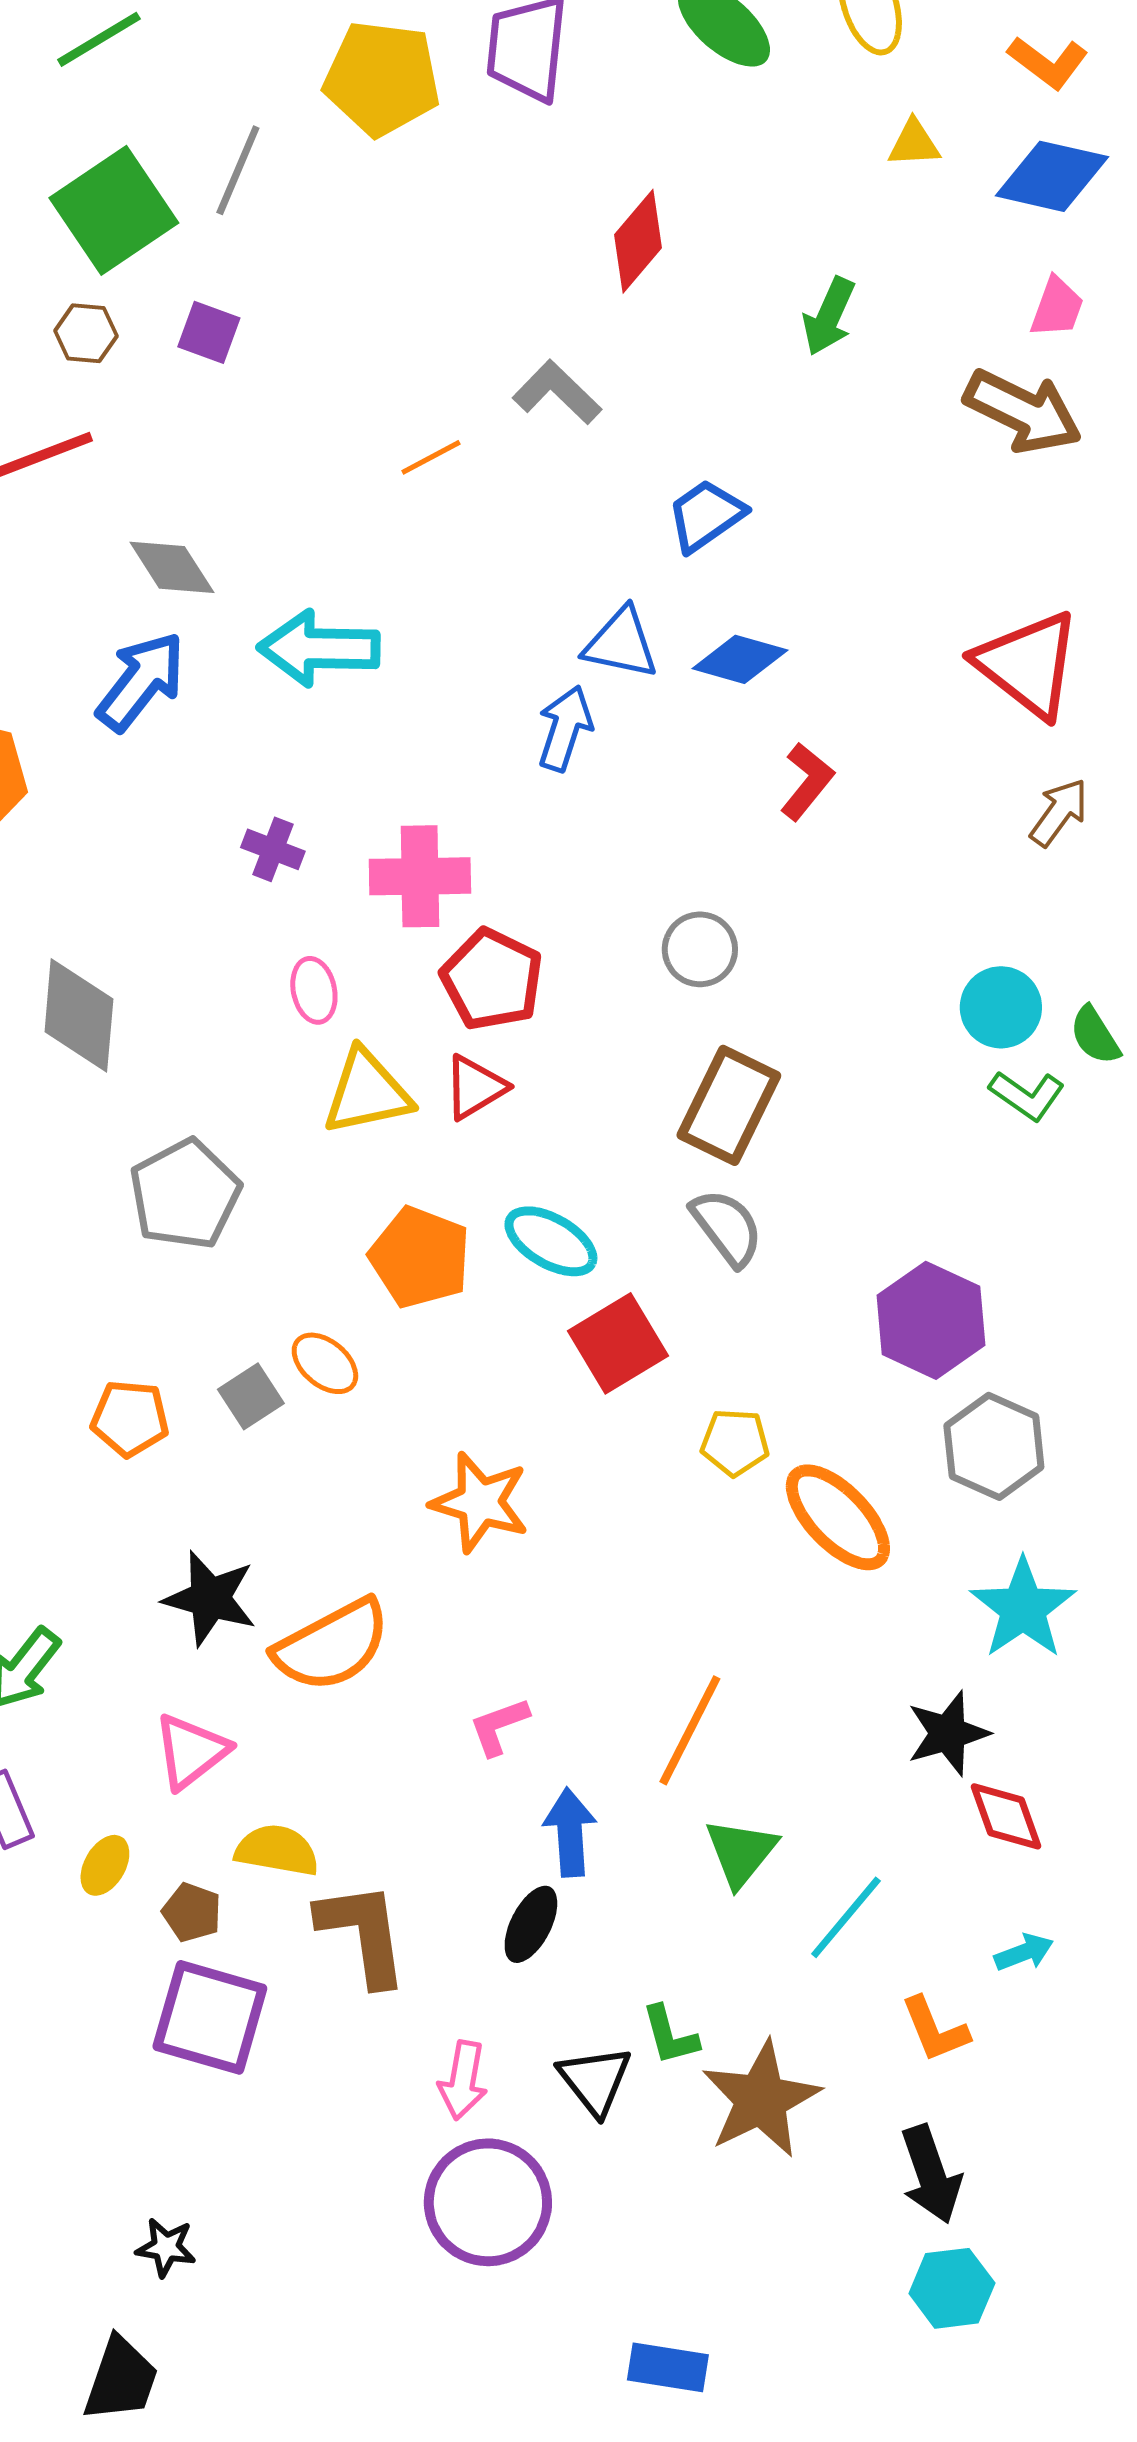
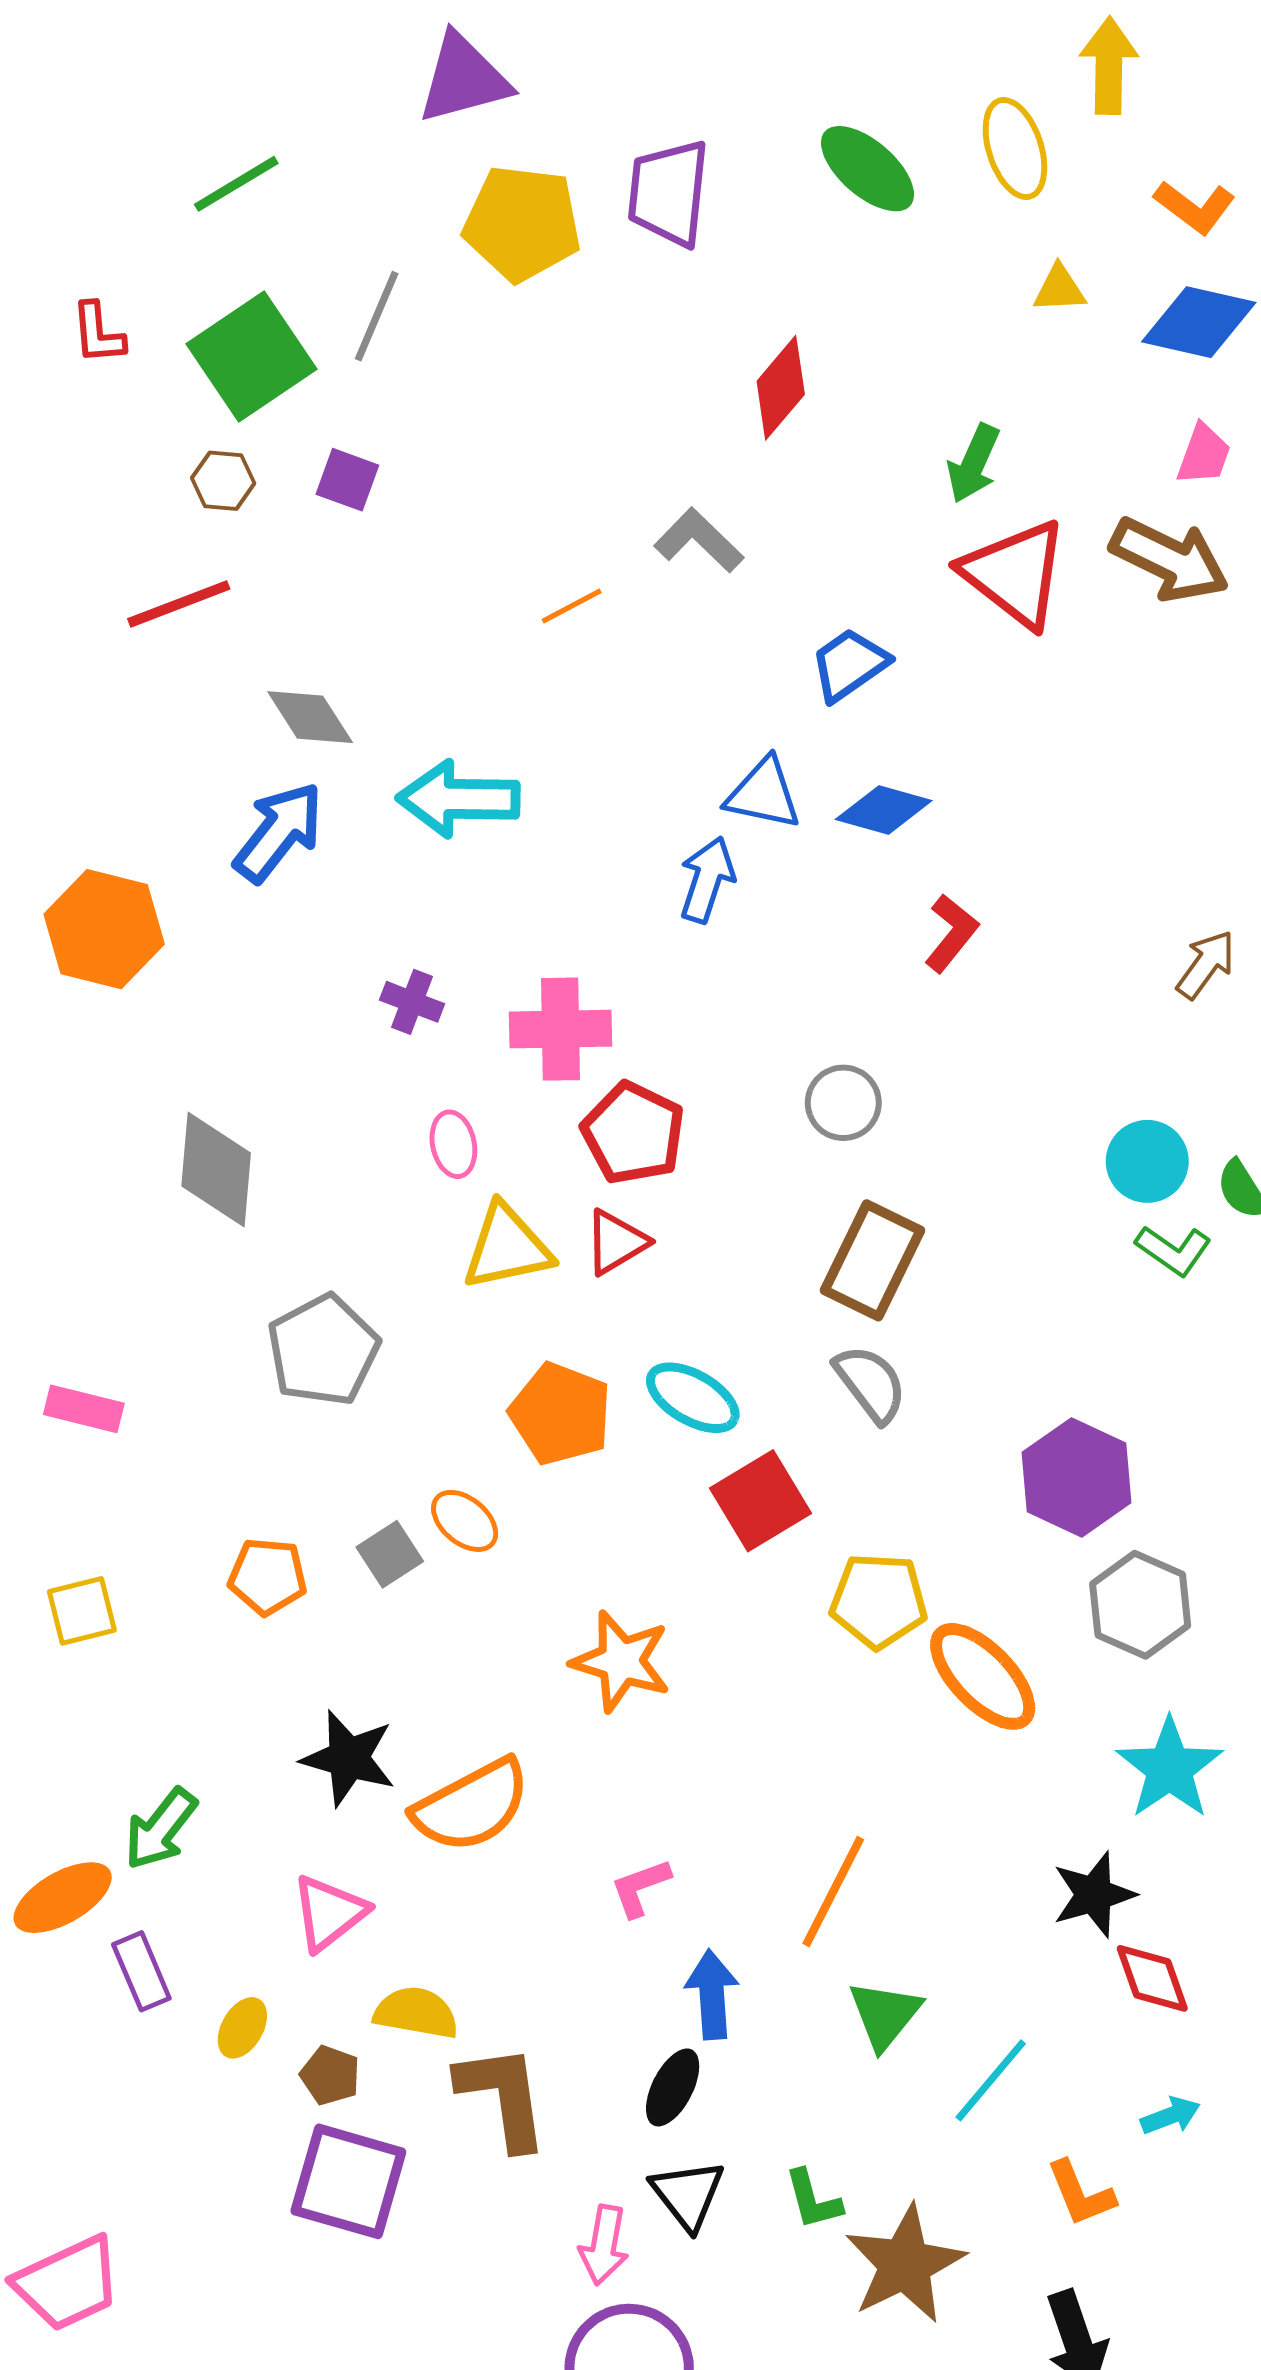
red triangle: (1028, 664) -> (1015, 574), moved
yellow pentagon: (735, 1442) -> (879, 1601), size x1.4
black triangle: (595, 2080) -> (688, 2195), moved

